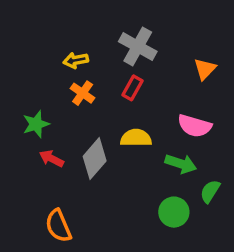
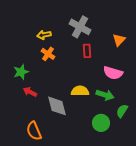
red rectangle: (133, 88) -> (87, 51), moved, turned -32
yellow semicircle: (136, 138) -> (80, 91), moved
gray diamond: (95, 159) -> (57, 106), moved, turned -55

